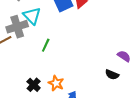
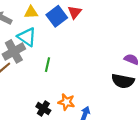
black semicircle: (112, 75) -> (123, 81), size x1.5

